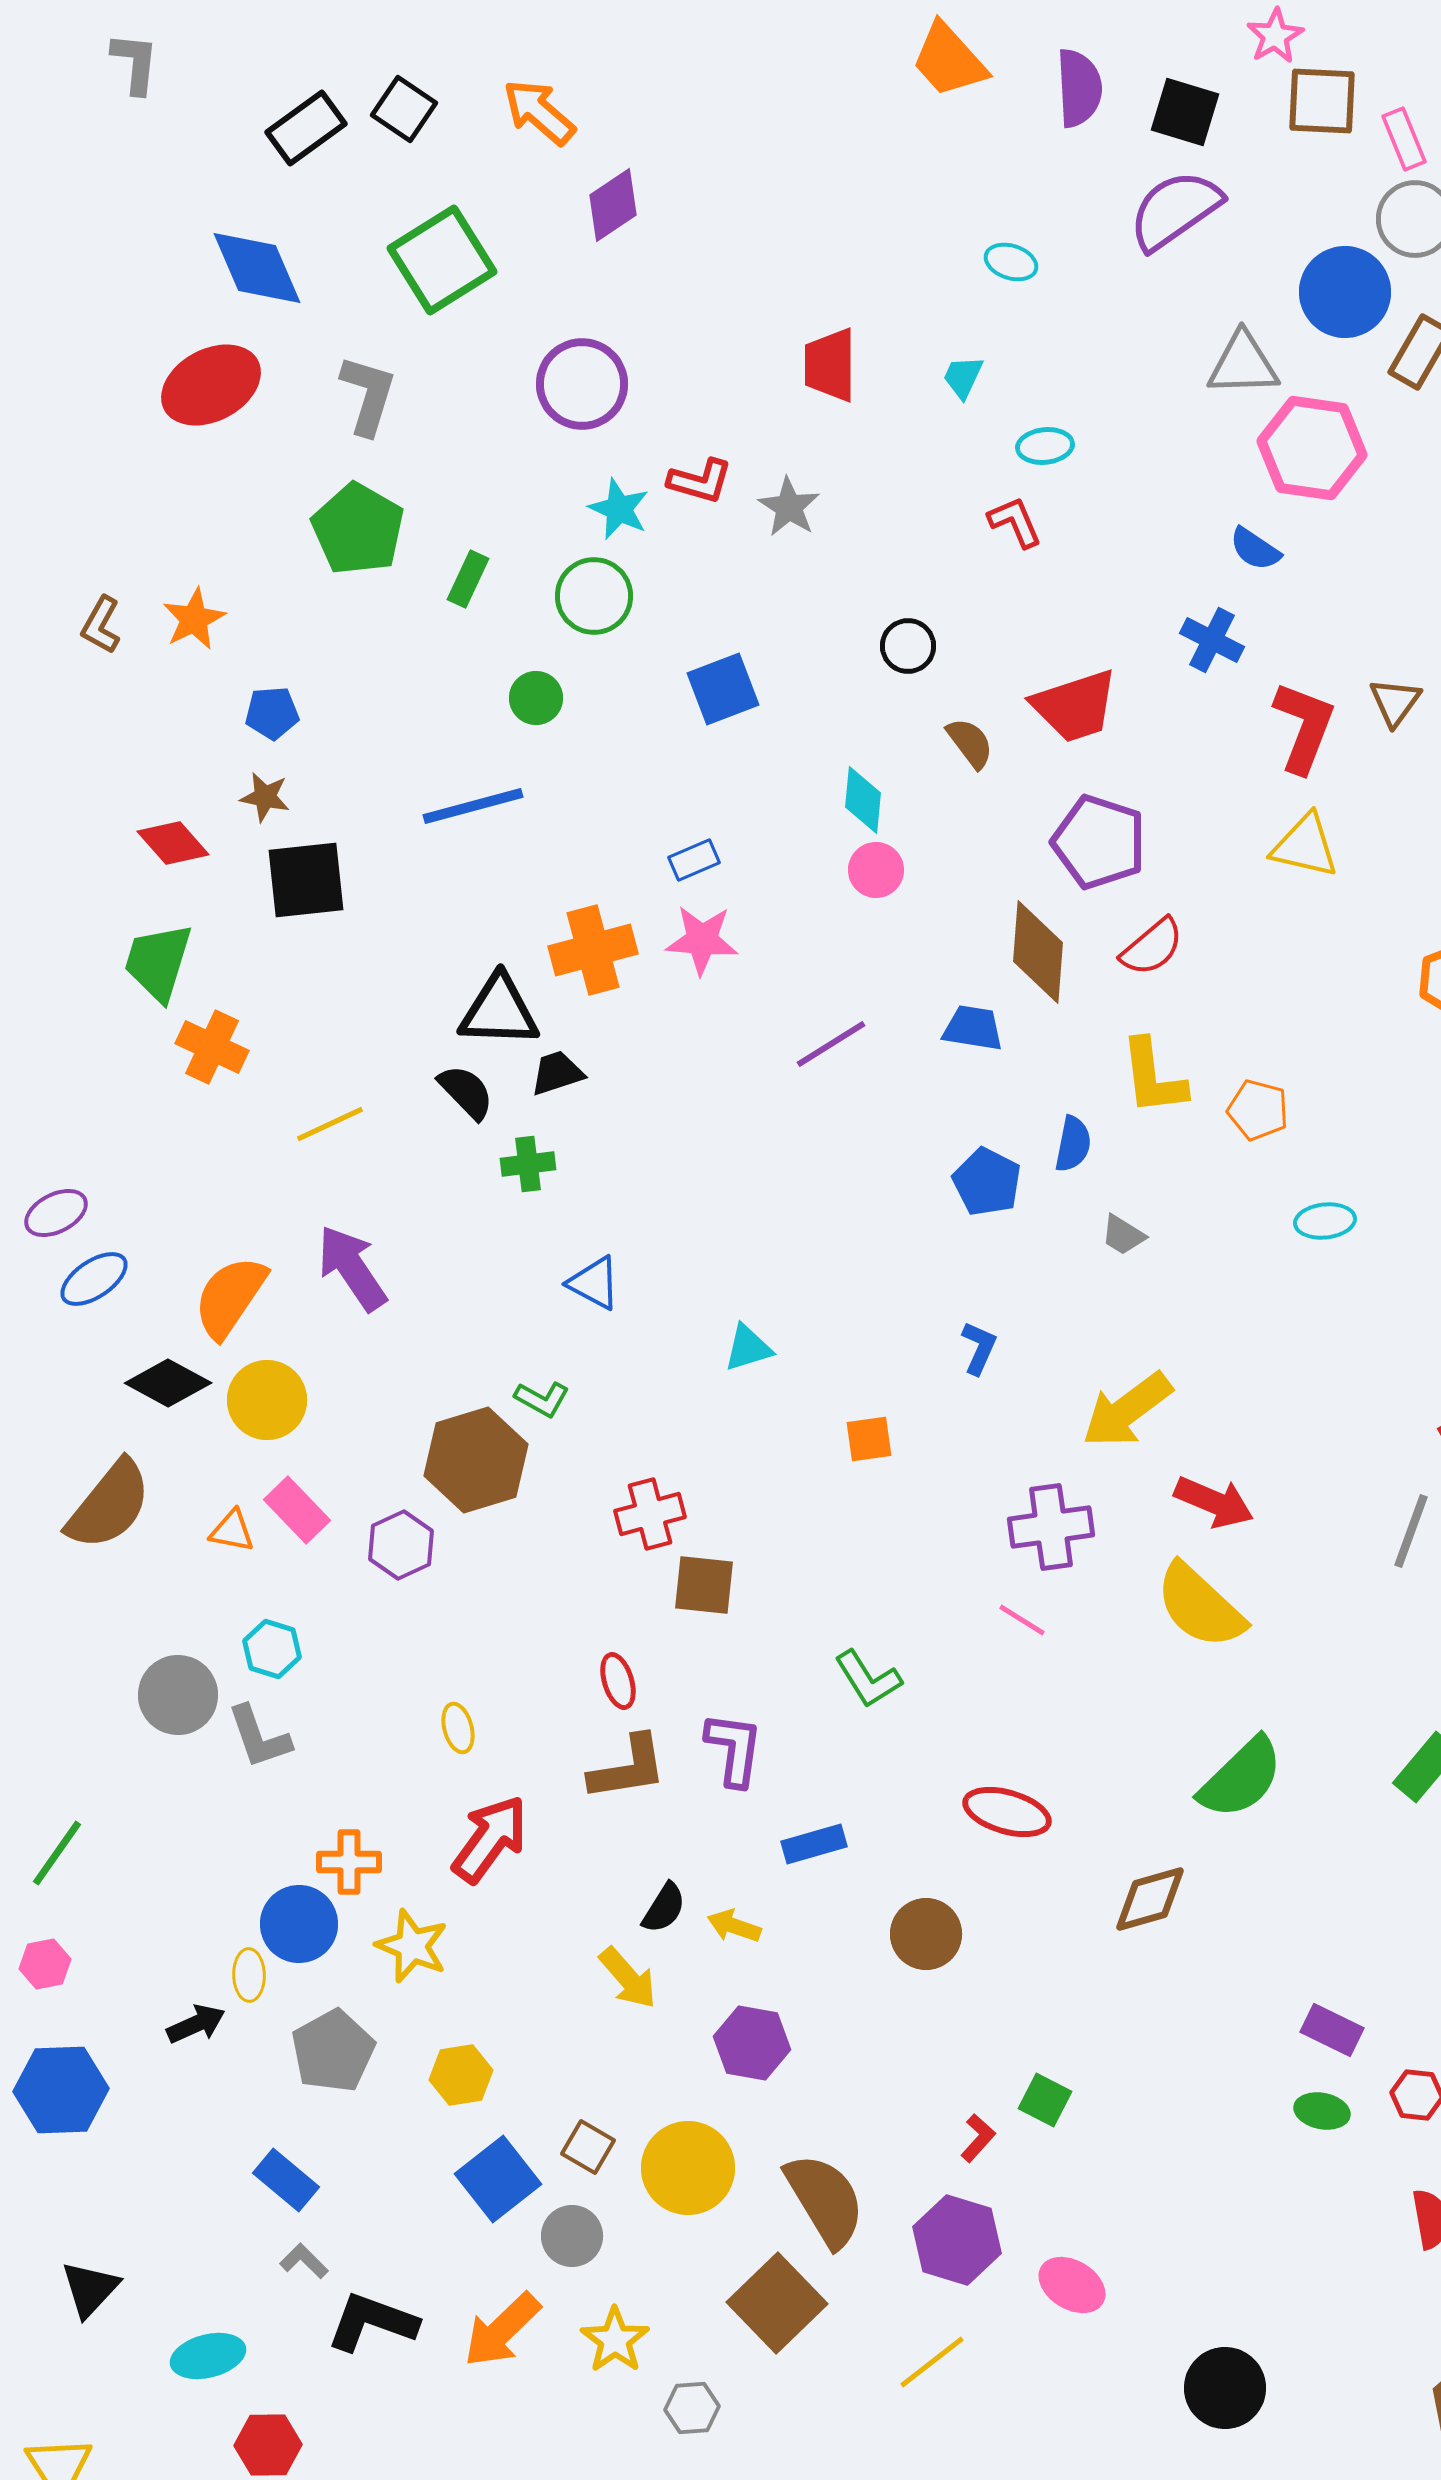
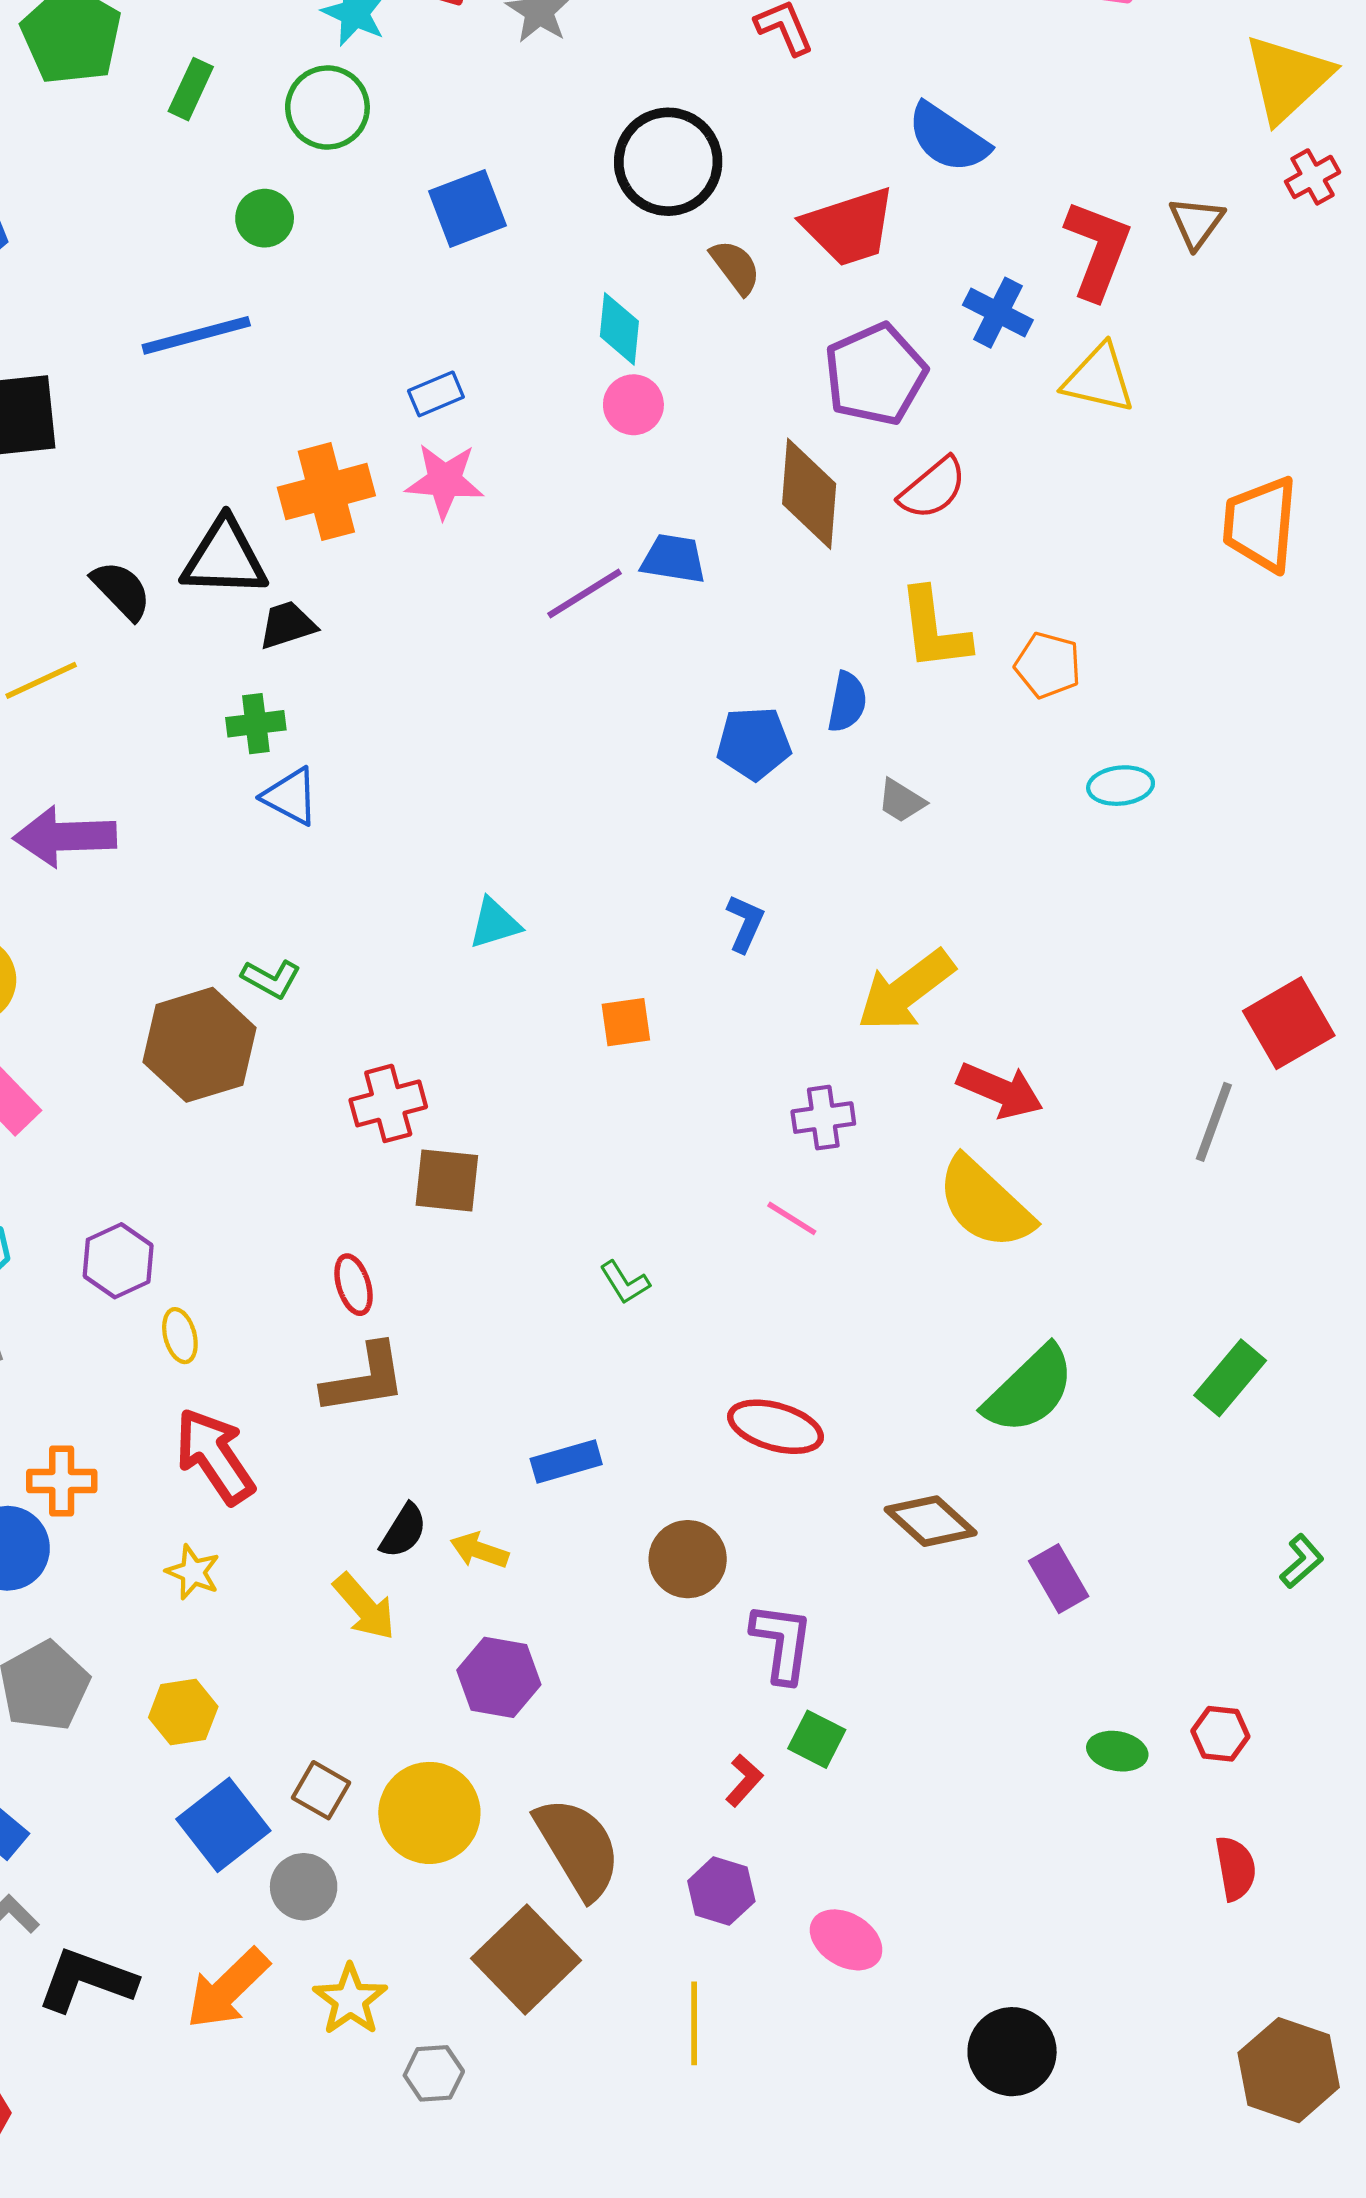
blue semicircle: (1255, 549) -> (948, 138), moved, size x1.5
blue cross: (1212, 640) -> (998, 313), moved
black circle: (908, 646) -> (668, 162), size x1.8
purple pentagon: (1099, 842) -> (875, 374), turned 30
blue trapezoid: (973, 1028) -> (674, 559), moved
black semicircle: (466, 1092) -> (121, 590), moved
blue pentagon: (987, 1182) -> (754, 743), turned -30
purple arrow: (352, 1268) -> (65, 837), turned -58
blue triangle: (594, 1283) -> (291, 796), moved
purple cross: (1051, 1527) -> (823, 1118), size x0.7
purple hexagon: (401, 1545) -> (118, 1261), moved
green L-shape: (868, 1679) -> (625, 1282), size x0.7
purple L-shape: (734, 1749) -> (782, 1643), moved
red arrow: (490, 1839) -> (215, 1456), turned -70
brown diamond: (1150, 1899) -> (931, 1521), turned 58
yellow star: (412, 1946) -> (193, 1572), moved, size x0.7
purple rectangle: (1332, 2030) -> (1059, 1579), moved, turned 34
purple hexagon: (957, 2240) -> (721, 1891), size x0.7
yellow line: (932, 2362) -> (694, 2023), turned -52

